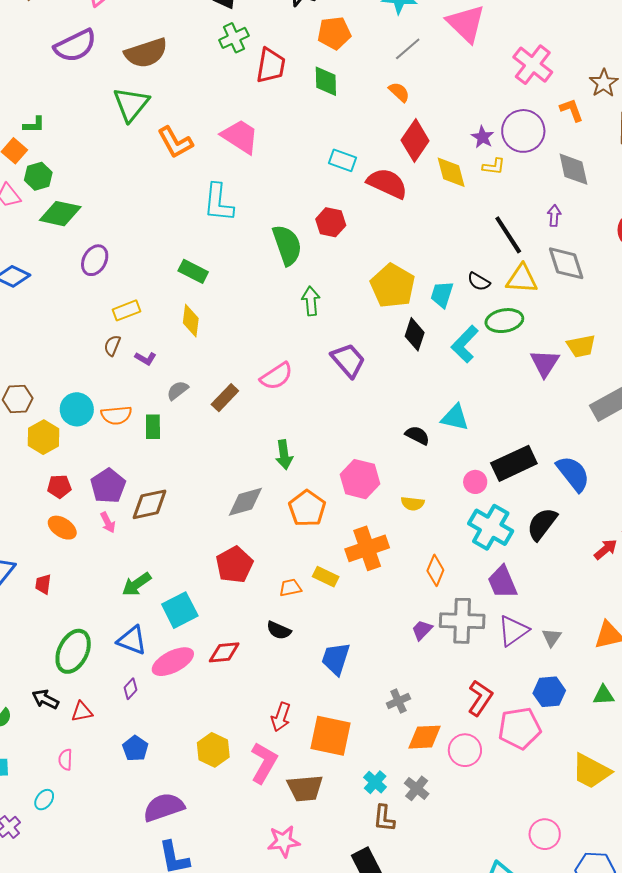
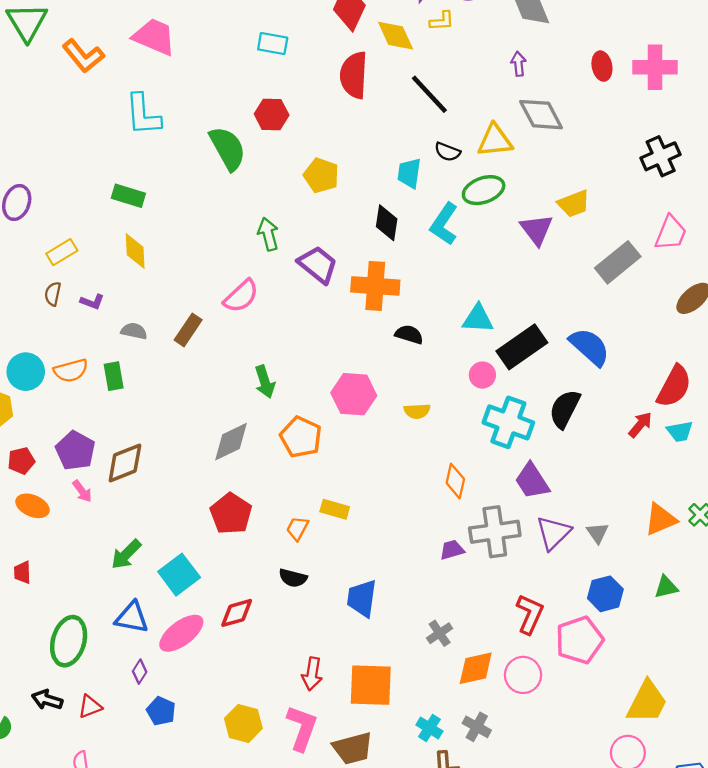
red semicircle: (387, 183) -> (354, 75), moved, turned -102
black line: (508, 235) -> (429, 94), moved
yellow pentagon: (393, 286) -> (321, 175), moved, size x0.7
green arrow: (311, 301) -> (268, 234), moved
gray semicircle: (178, 390) -> (134, 331), turned 60
cyan triangle: (455, 418) -> (478, 319), moved
orange cross: (367, 548) -> (375, 286), moved, turned 33
orange trapezoid: (290, 588) -> (297, 528), turned -40
purple trapezoid: (422, 630) -> (452, 550), turned 40
blue pentagon: (135, 748) -> (161, 711), moved
yellow trapezoid: (591, 771) -> (647, 702), moved, turned -81

